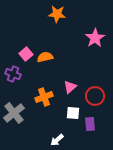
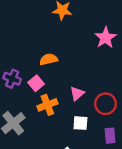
pink square: (26, 54) -> (36, 83), moved
purple rectangle: (90, 124) -> (110, 136), moved

